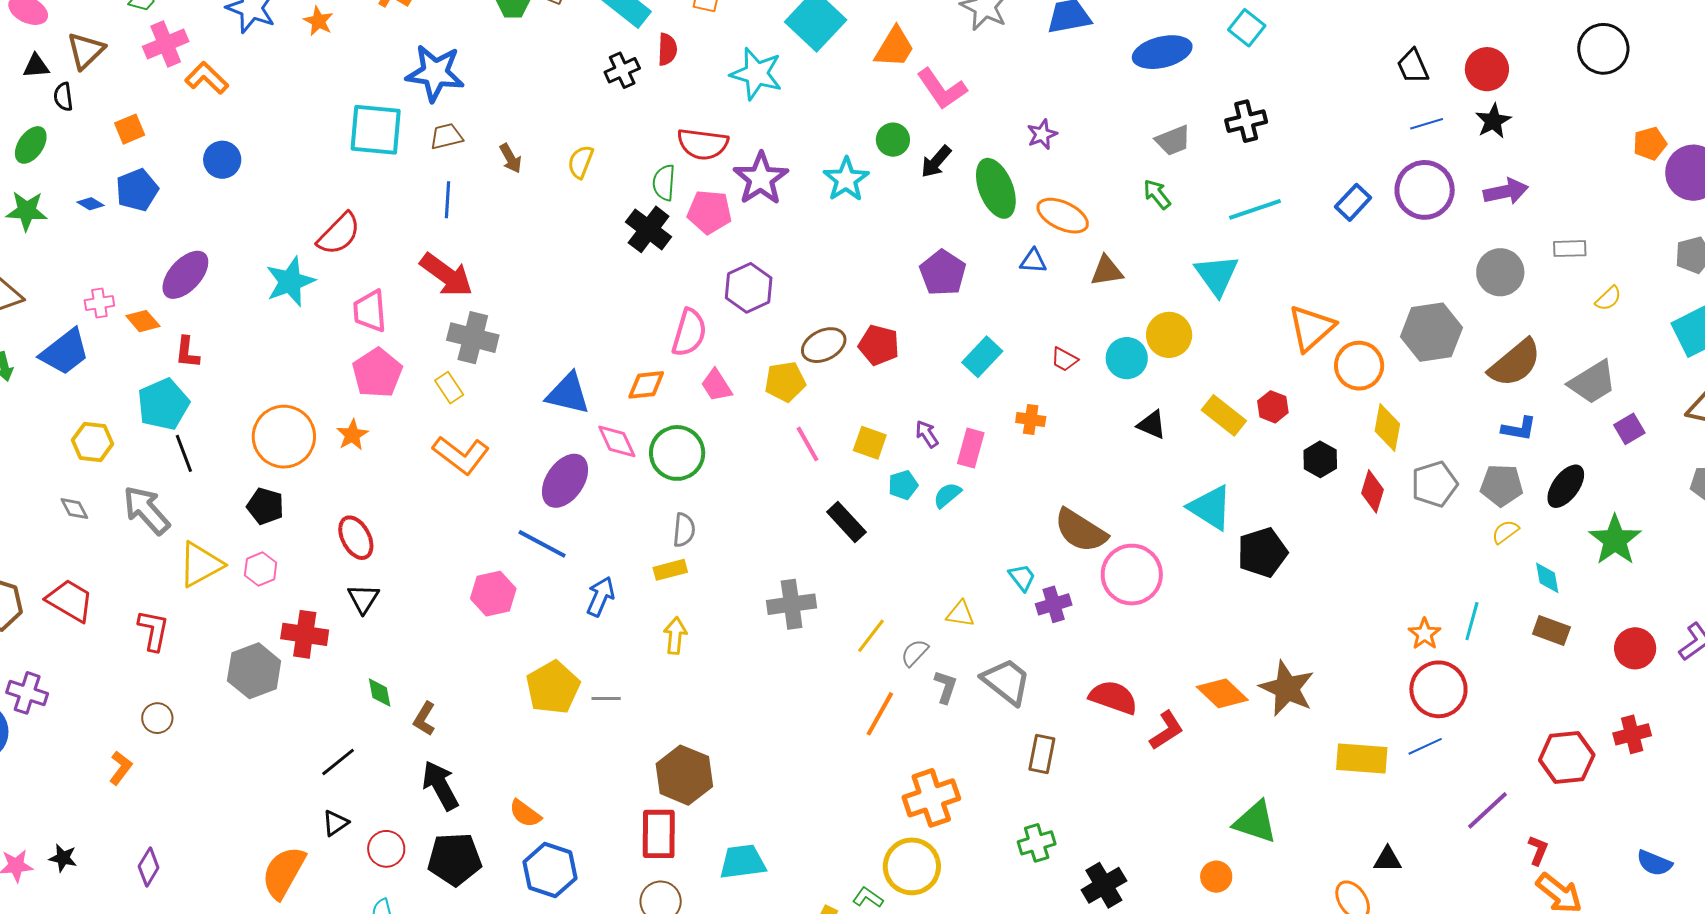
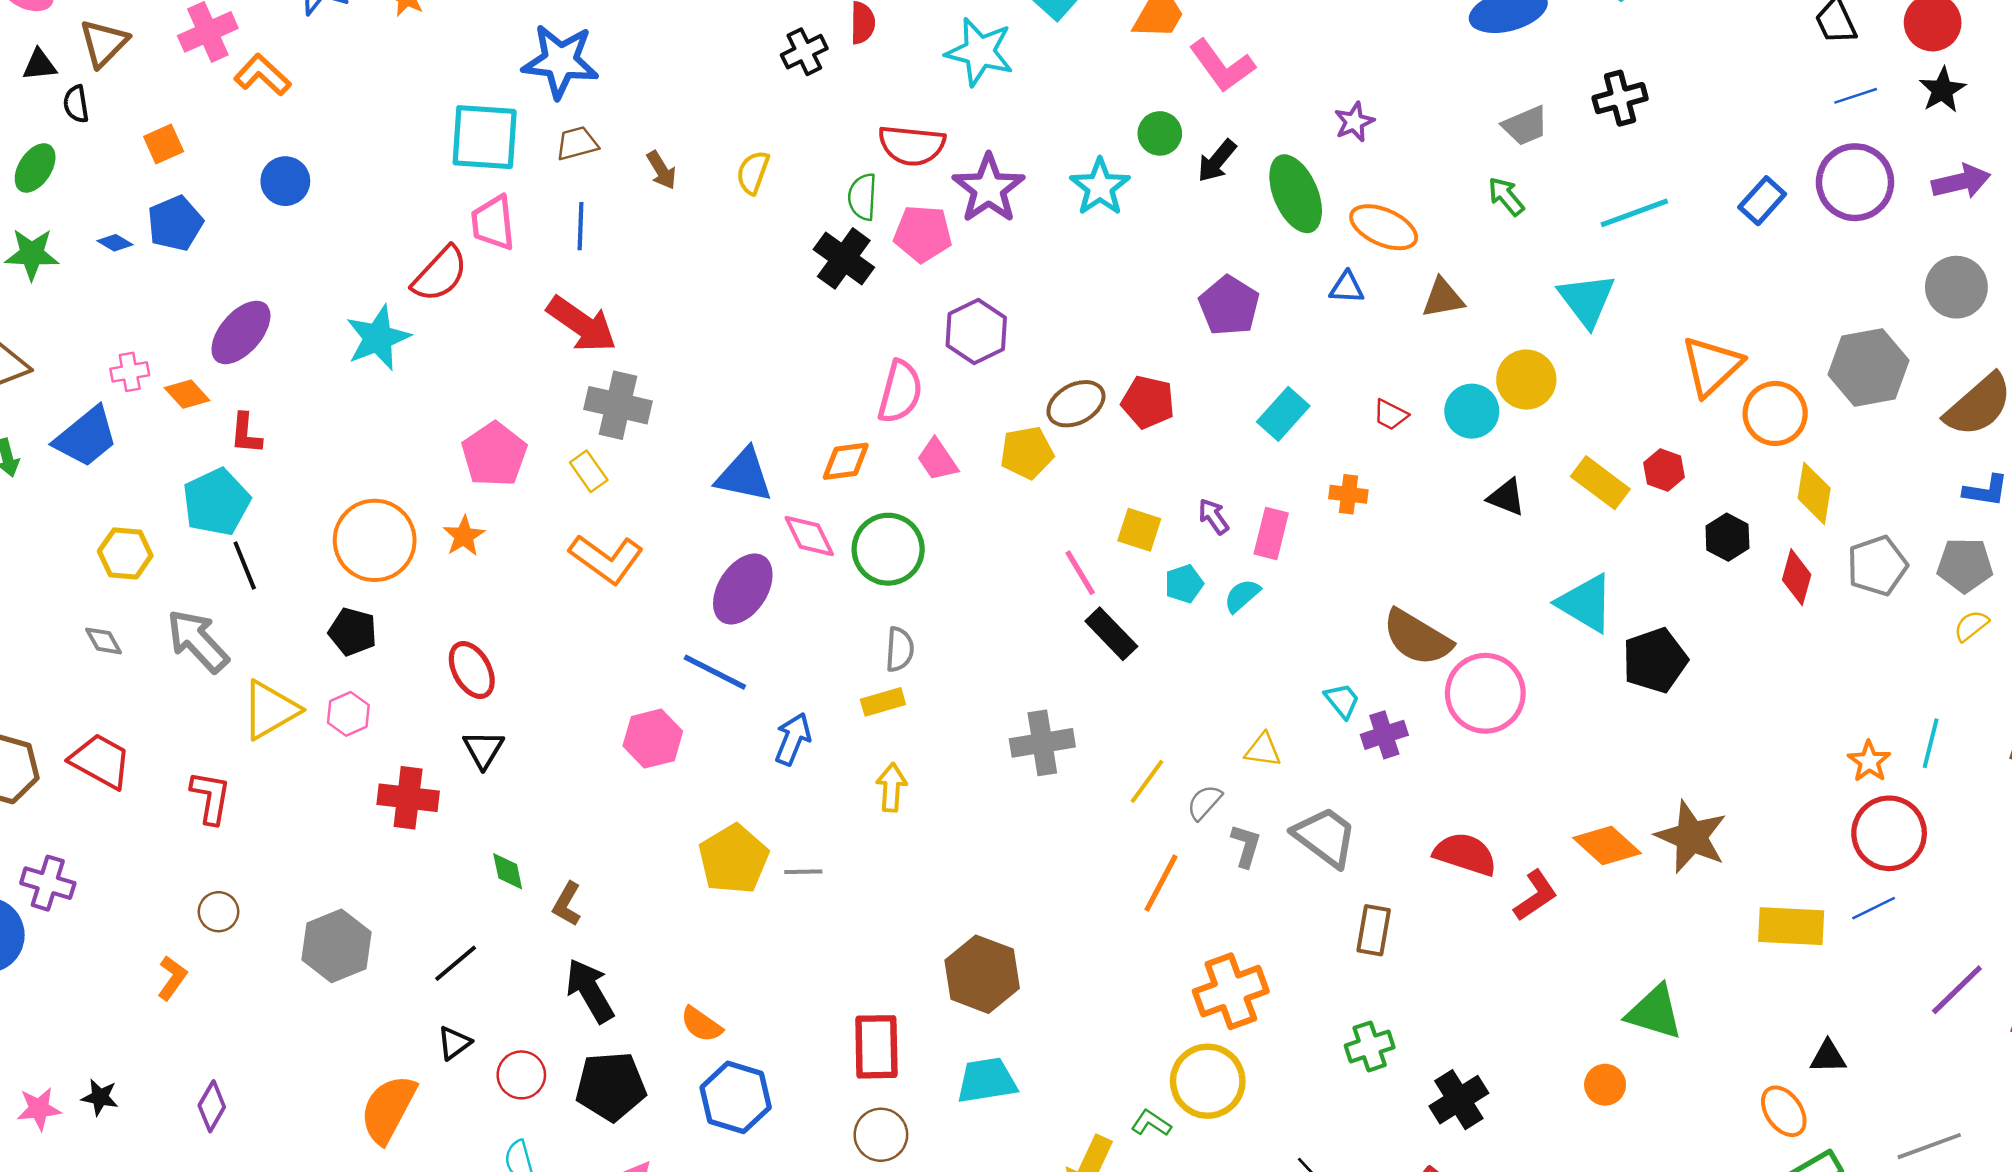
pink trapezoid: (370, 311) -> (493, 223), moved
pink line: (807, 444) -> (1080, 573), moved
gray hexagon: (254, 671) -> (337, 946), moved
brown hexagon: (684, 775) -> (982, 974), moved

